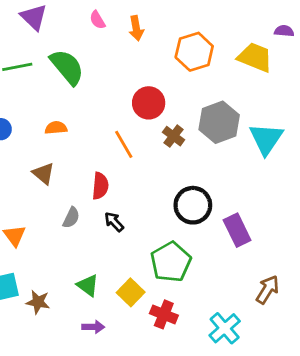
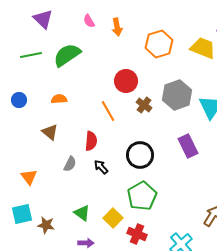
green semicircle: (67, 67) -> (67, 55), turned -84
black circle: (193, 205) -> (140, 155), moved
purple rectangle: (237, 230) -> (188, 146), moved

